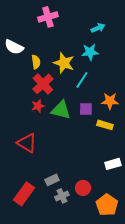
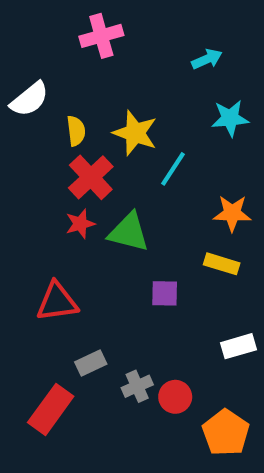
white semicircle: (14, 47) -> (30, 99), turned -66
cyan star: (90, 52) -> (230, 118), moved
purple square: (86, 109) -> (165, 293), moved
red triangle: (27, 143) -> (57, 302), turned -40
gray rectangle: (52, 180) -> (91, 363), moved
gray cross: (62, 196) -> (137, 386), moved

